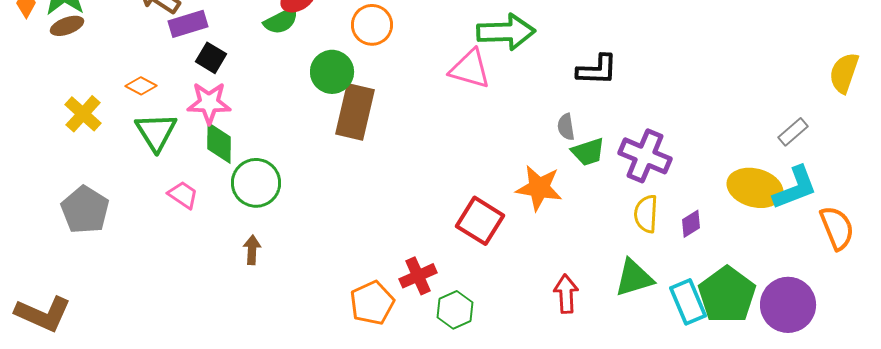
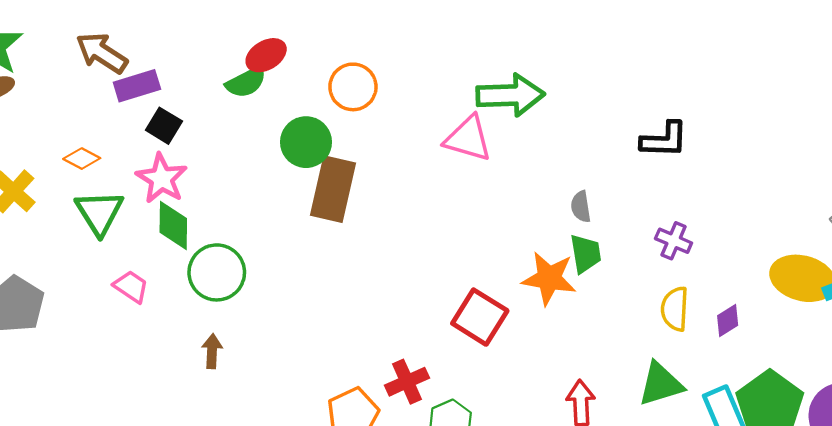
black L-shape: (597, 70) -> (664, 140), moved
pink star: (209, 103) -> (162, 178), turned 30
green trapezoid: (588, 152) -> (585, 254), moved, turned -81
purple cross: (645, 156) -> (674, 241), size x0.6

